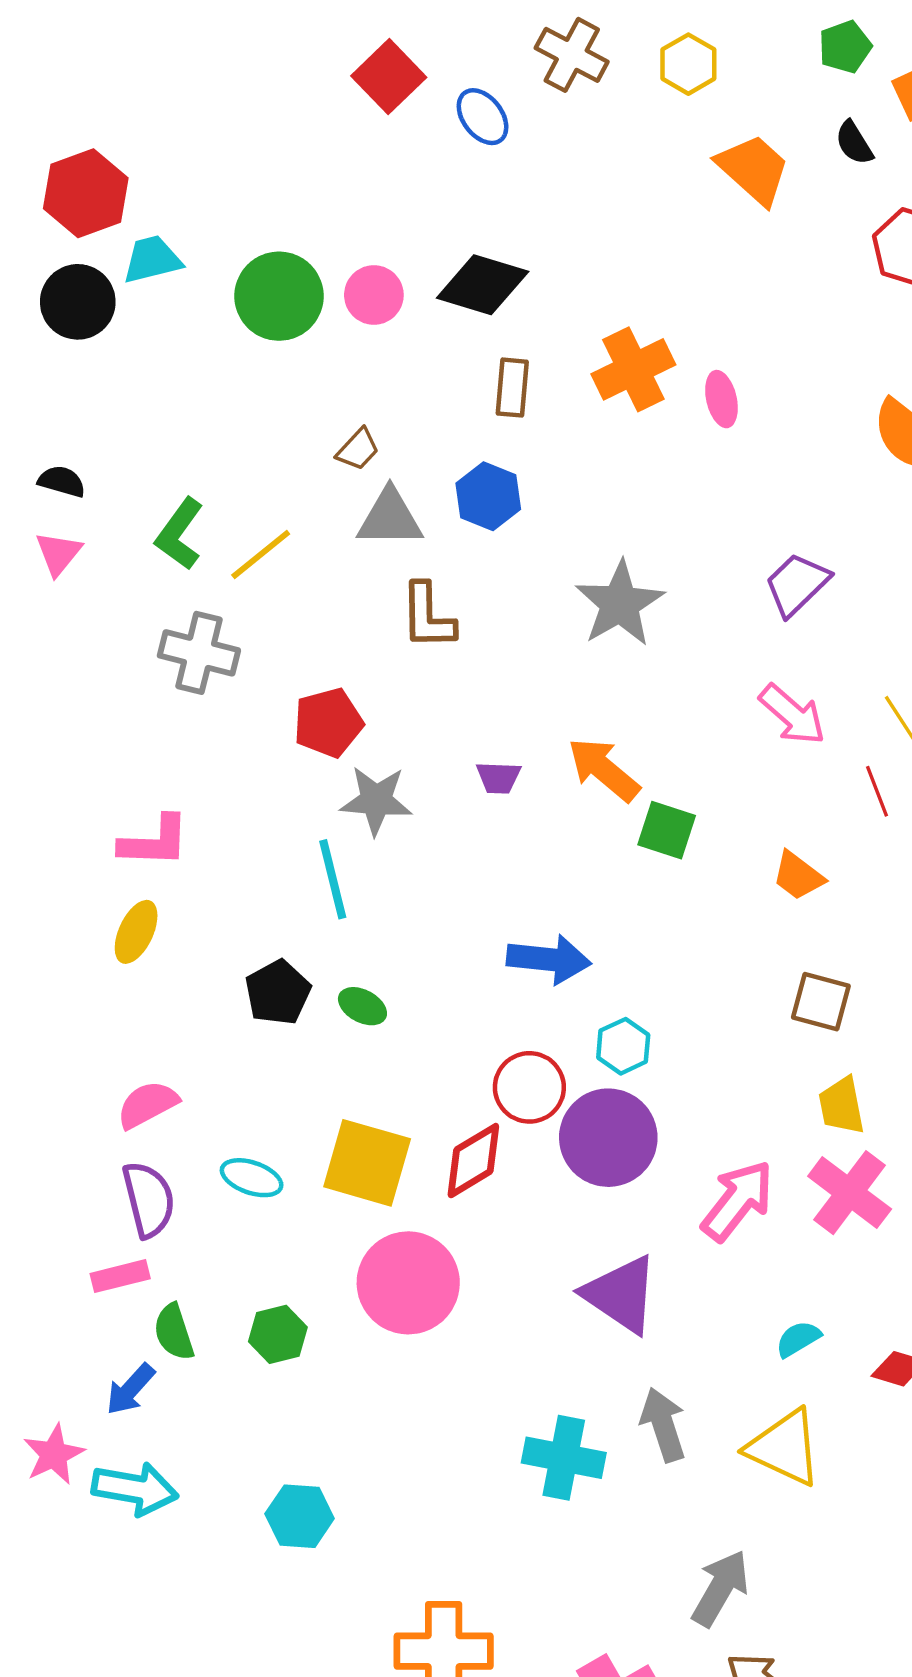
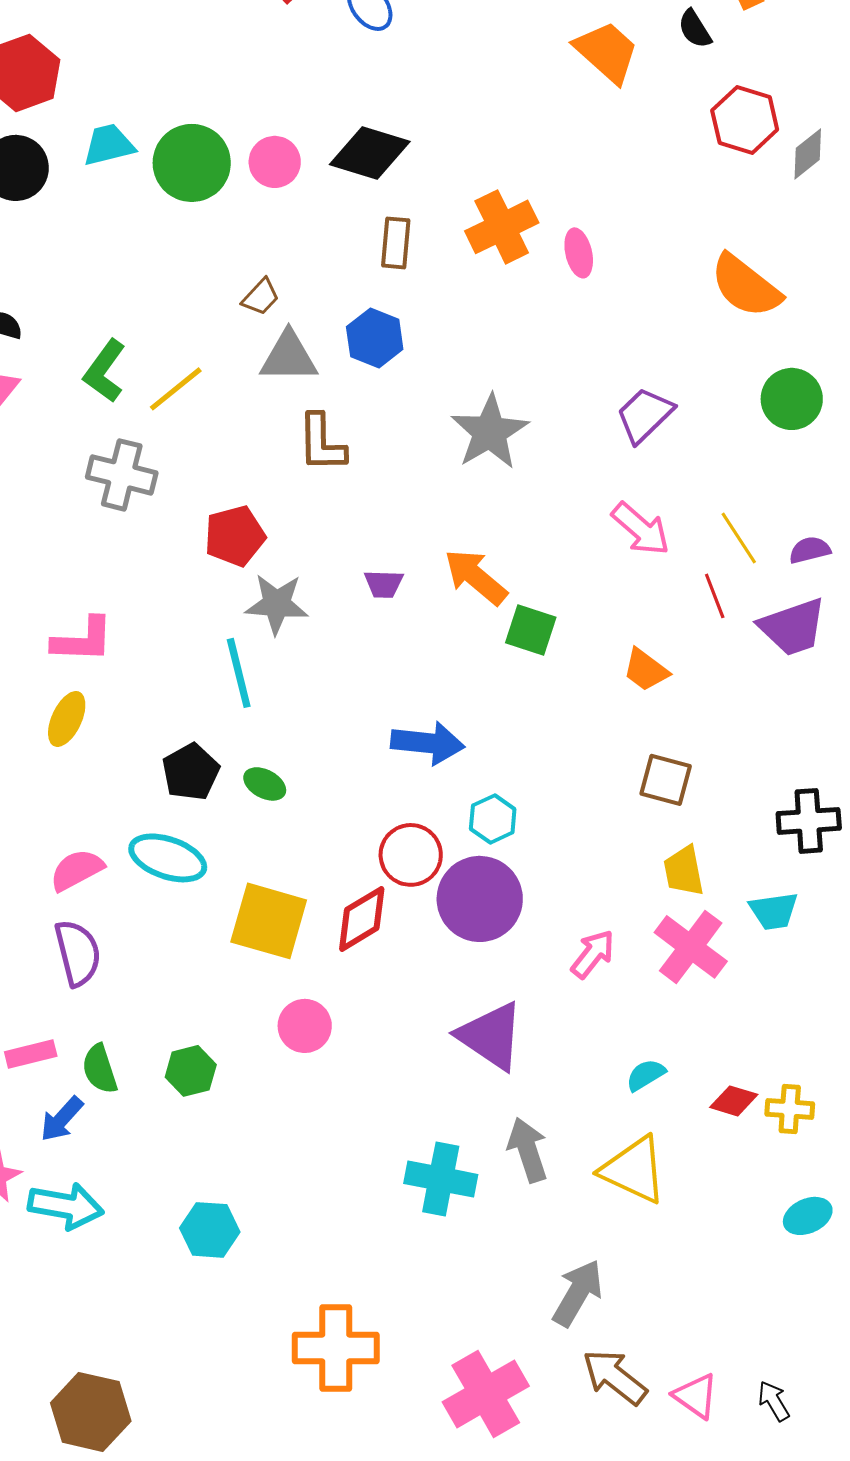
cyan trapezoid: (152, 260) -> (109, 145), moved
cyan ellipse: (252, 1178) -> (168, 858), moved, size x1.4
pink arrow: (737, 1201) -> (593, 954), size x0.7
pink rectangle: (120, 1276) -> (31, 1054), moved
pink circle: (408, 1283) -> (305, 1026), size x0.6

